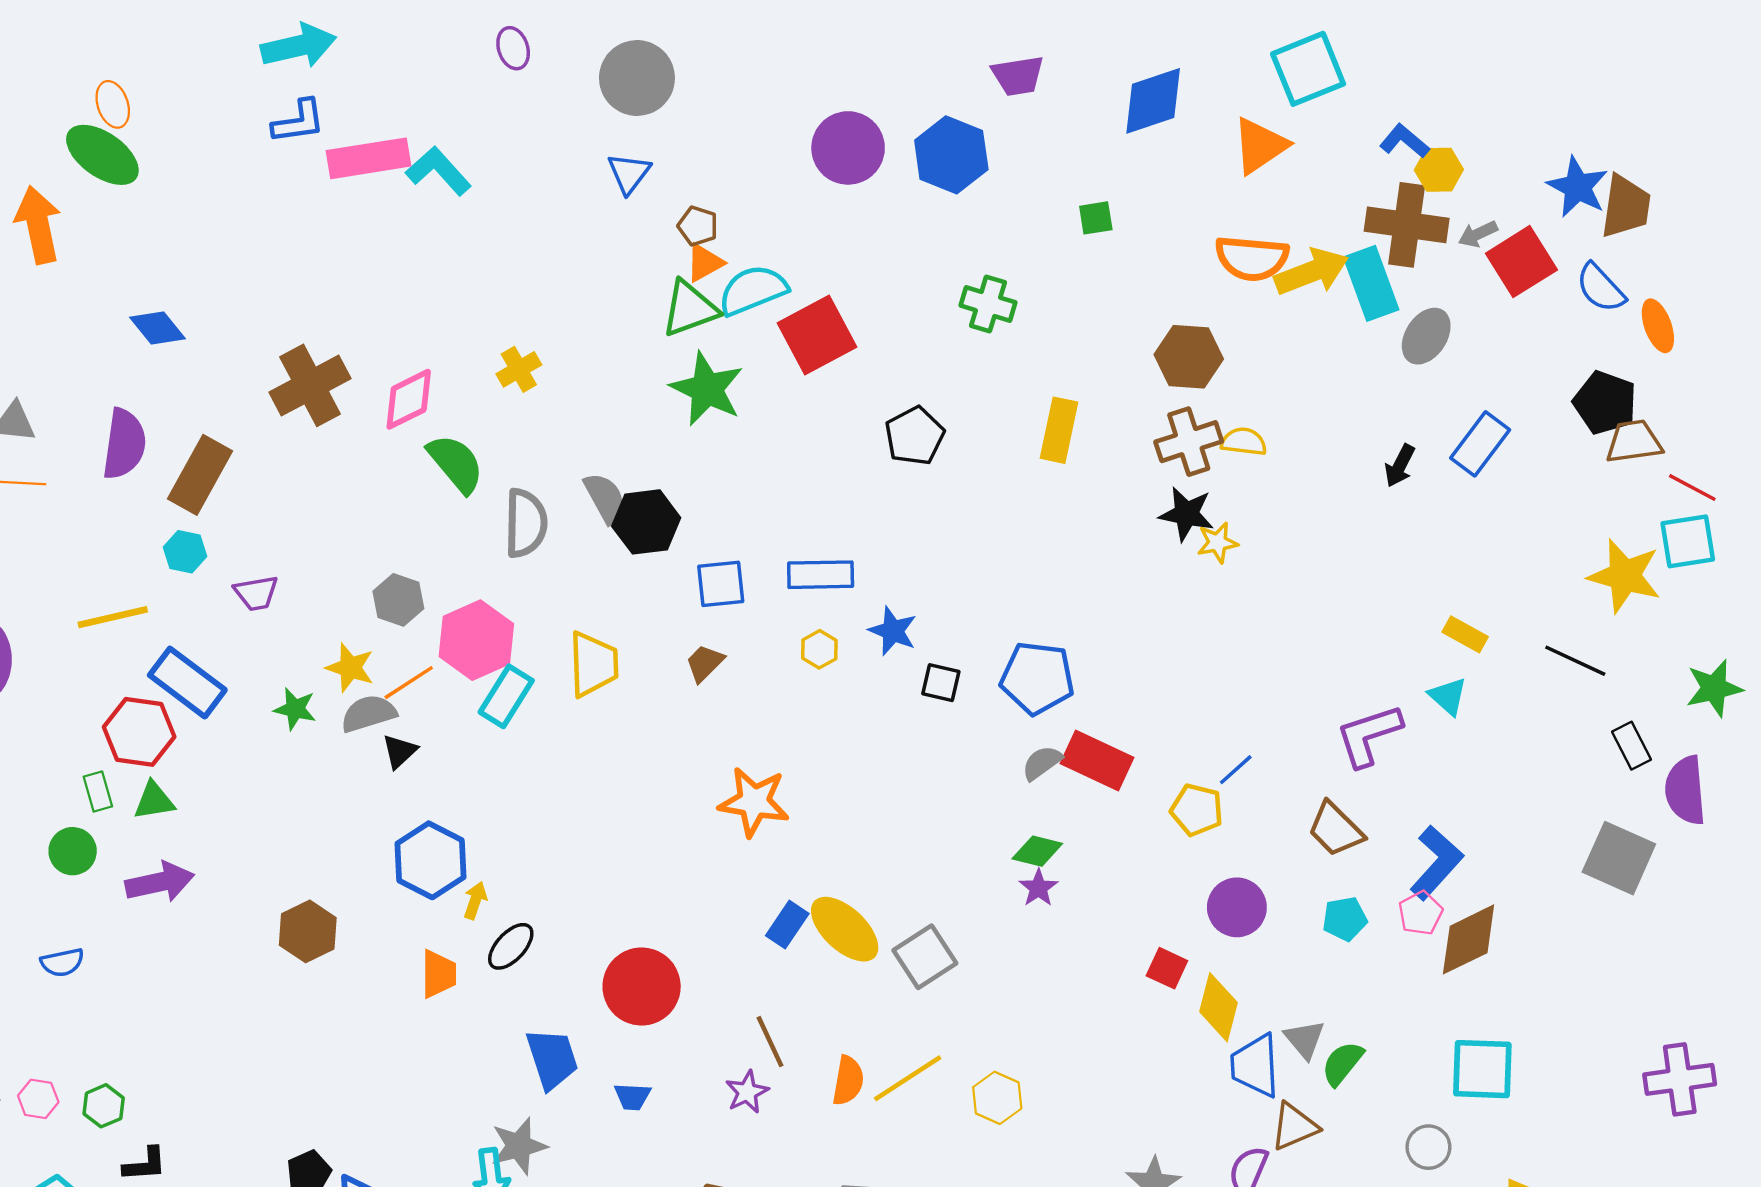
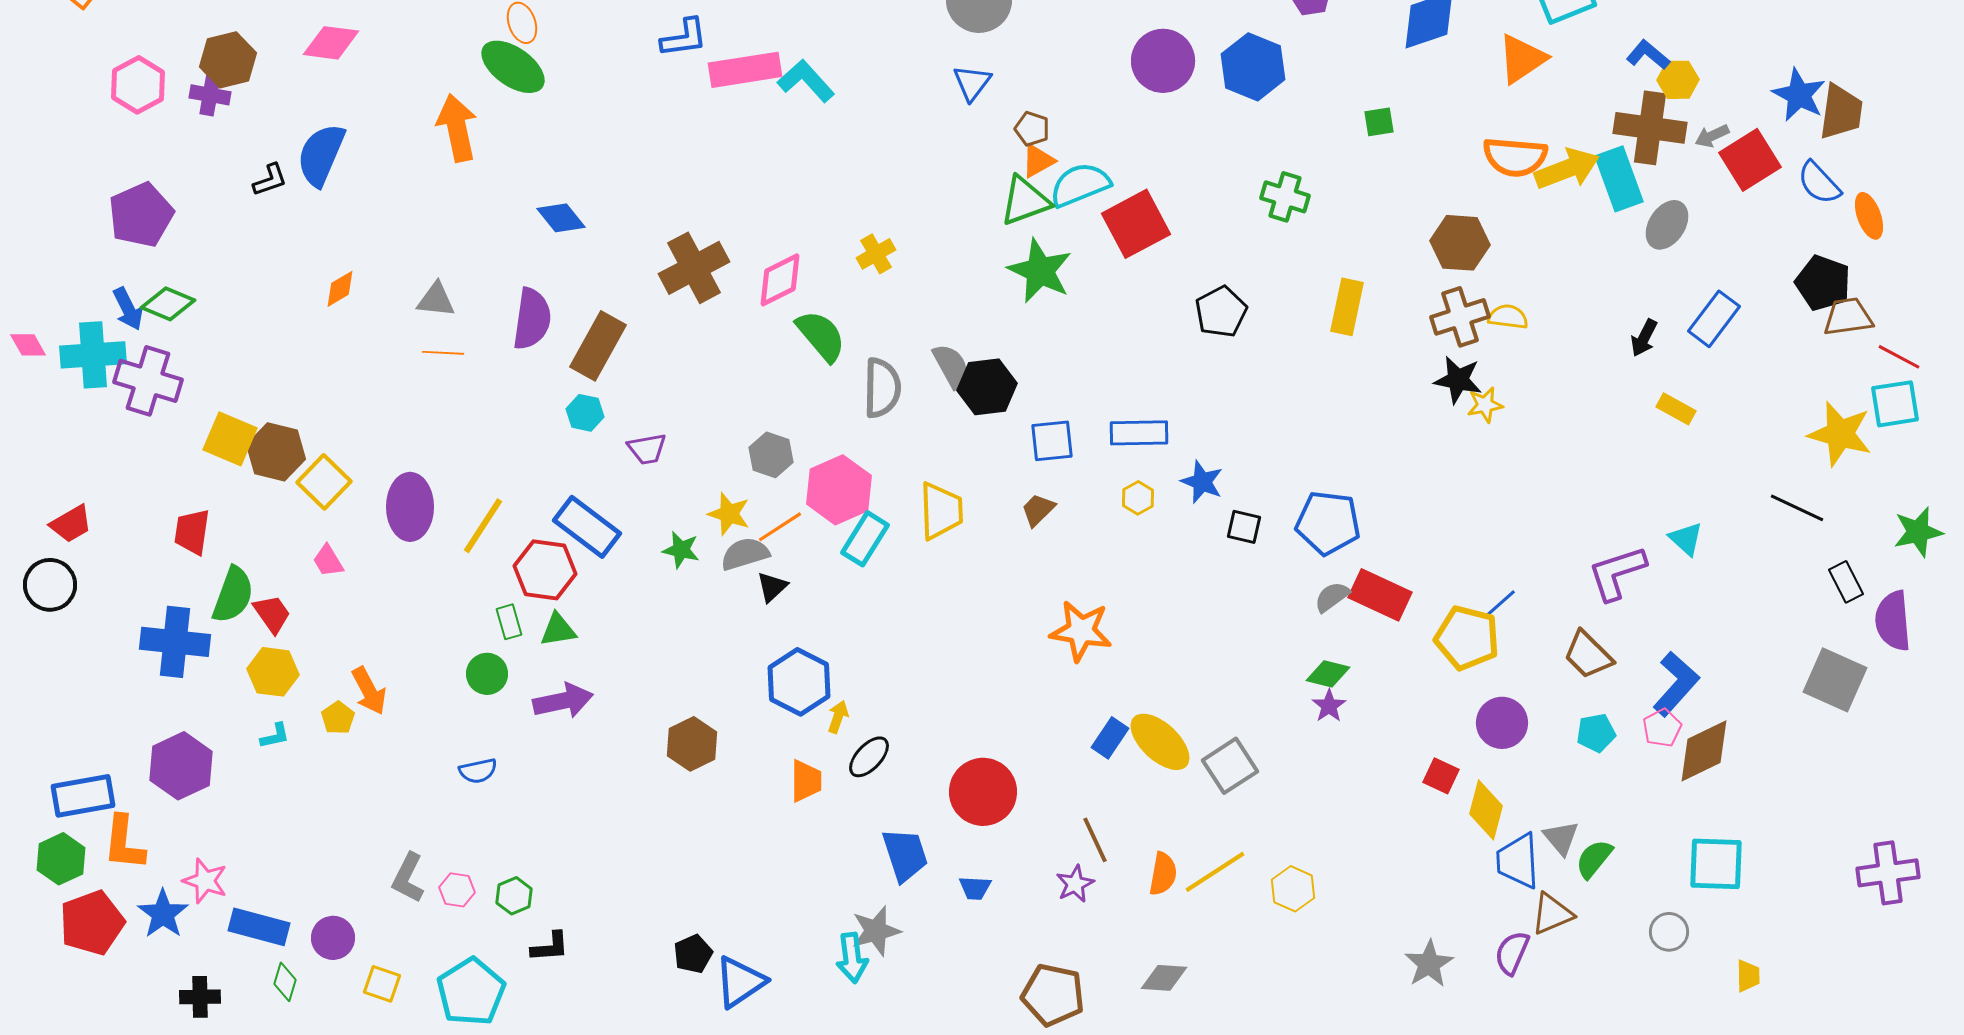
yellow line: (113, 617) -> (483, 526), moved, turned -44
yellow rectangle: (1465, 634) -> (1676, 409), moved
yellow pentagon: (1197, 810) -> (1467, 638), size x1.4

